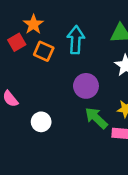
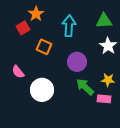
orange square: (44, 51) -> (44, 47), moved
white circle: (41, 122) -> (42, 90), size x1.5

